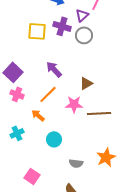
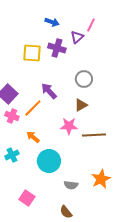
gray circle: (84, 35) -> (84, 79), moved
orange line: (48, 94) -> (33, 108), moved
cyan circle: (54, 139) -> (49, 161), size x1.5

